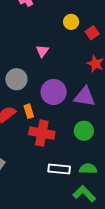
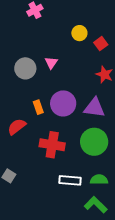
gray circle: (16, 79) -> (25, 68), moved
orange rectangle: (29, 111) -> (38, 107), moved
green circle: (84, 131) -> (94, 142), size x1.4

